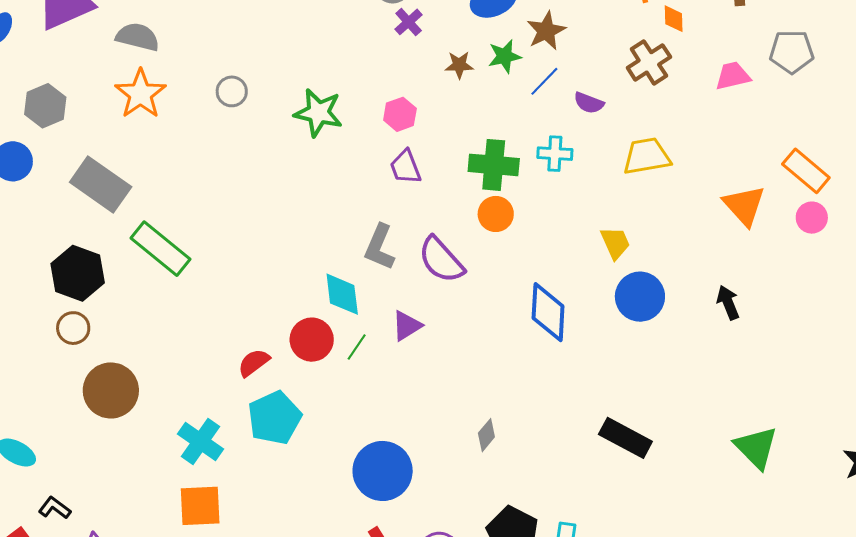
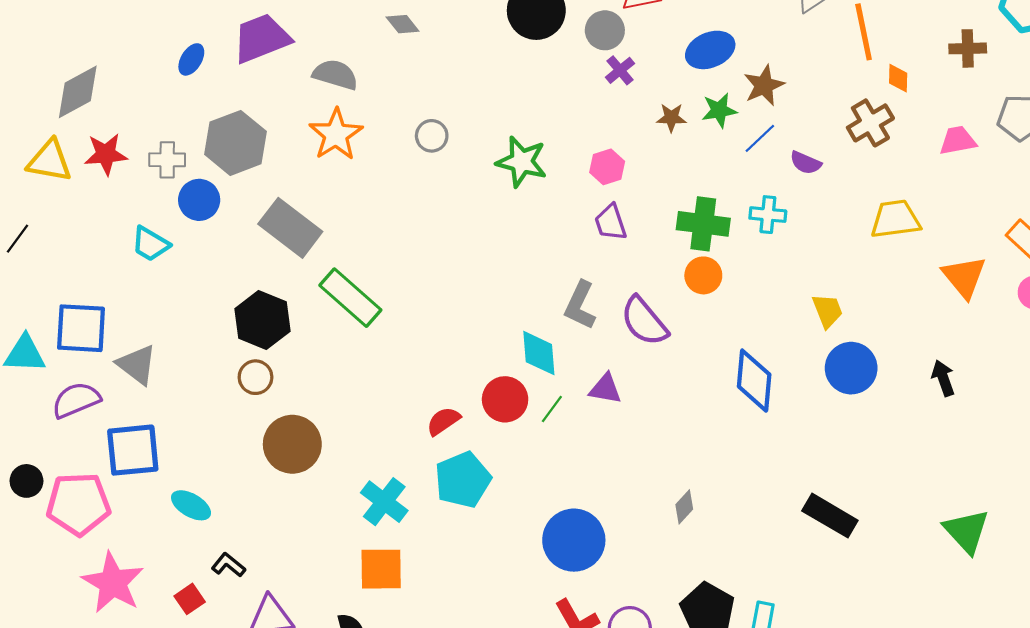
gray hexagon: (45, 106) -> (235, 143), size x1.4
yellow trapezoid: (647, 156) -> (895, 219), moved
purple triangle: (407, 326) -> (605, 389), turned 40

